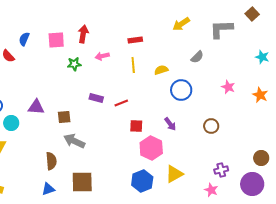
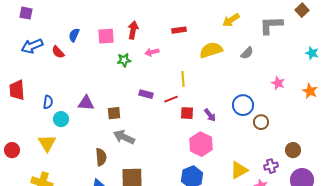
red rectangle: (135, 40) -> (179, 30), moved
yellow line: (133, 65) -> (183, 79), moved
yellow semicircle: (161, 70) -> (211, 50), moved, size x1.6
blue circle: (181, 90) -> (243, 105), moved
purple arrow: (170, 124) -> (210, 115), moved
red square: (136, 126) -> (187, 113), moved
brown circle: (261, 158) -> (293, 150), moved
yellow triangle: (174, 174) -> (239, 170), moved

